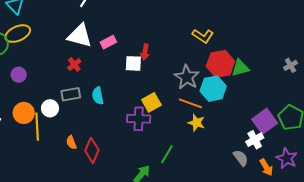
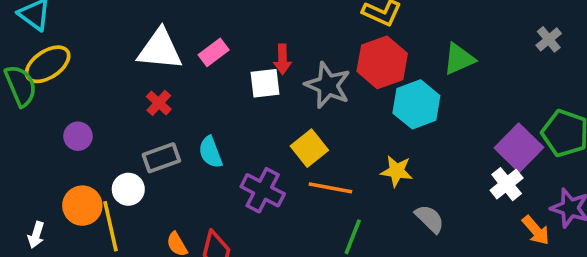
red hexagon: (220, 64) -> (382, 62), moved
purple circle: (19, 75) -> (78, 136), moved
gray star: (187, 77) -> (328, 85), moved
orange line: (190, 103) -> (330, 188), moved
purple cross: (139, 119) -> (263, 190), moved, turned 35
gray semicircle: (241, 158) -> (430, 219), moved

